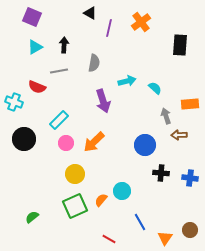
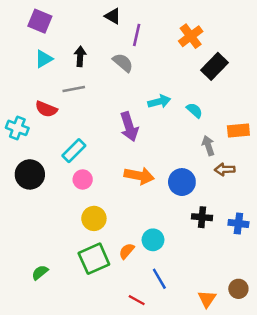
orange cross: (141, 22) -> (191, 36), moved
black rectangle: (180, 45) -> (215, 66), moved, turned 40
gray semicircle: (94, 63) -> (123, 63), moved, turned -60
orange arrow: (94, 142) -> (139, 176), moved, turned -125
blue line: (140, 222) -> (159, 279), moved

